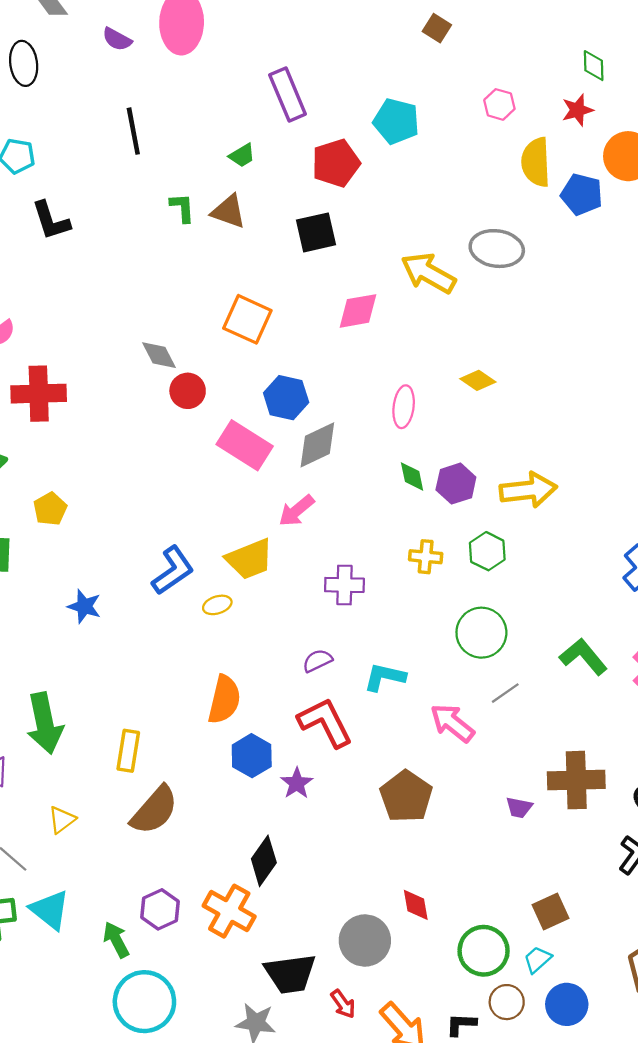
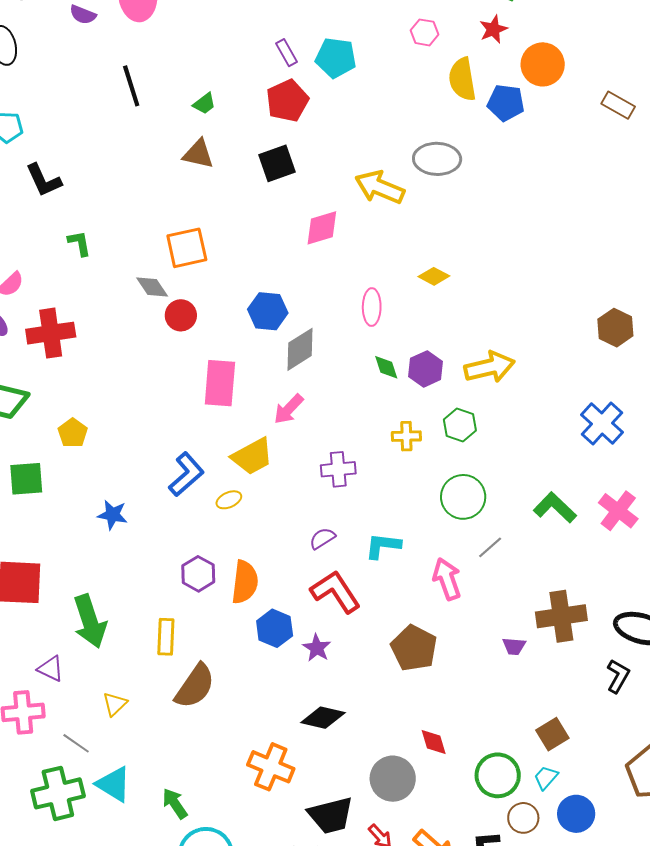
purple rectangle: (288, 95) -> (286, 53), moved, size x0.6
black line: (133, 131) -> (131, 86), moved
green L-shape: (182, 208) -> (79, 243), moved
orange square: (247, 319) -> (187, 248), moved, turned -30
pink rectangle: (245, 445) -> (220, 383), moved, turned 69
pink arrow: (452, 723) -> (447, 579), turned 39
black diamond: (264, 861) -> (323, 718), moved, turned 75
purple hexagon: (160, 909) -> (198, 574), moved

